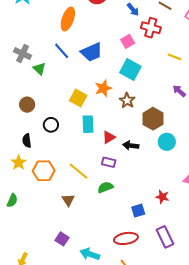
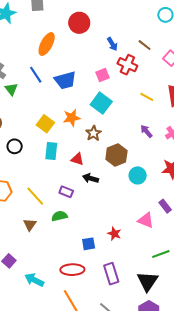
red triangle: (109, 137) -> (77, 159), moved, turned 40
cyan circle: (167, 142) -> (138, 175), moved
brown triangle: (68, 200) -> (30, 225), moved

